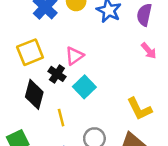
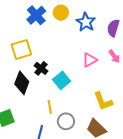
pink triangle: (75, 56) -> (90, 60), moved
yellow line: (61, 118) -> (50, 107), moved

